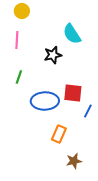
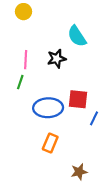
pink line: (17, 40) -> (26, 60), moved
orange rectangle: (59, 134) -> (50, 143), moved

